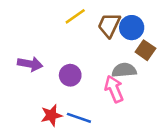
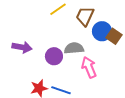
blue circle: (132, 28) -> (102, 31), moved
gray semicircle: (124, 70) -> (74, 48), moved

